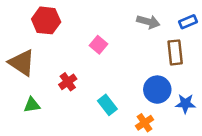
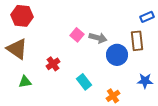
red hexagon: (46, 20) -> (22, 16), moved
gray arrow: (148, 22) -> (98, 38), moved
blue circle: (157, 90) -> (117, 55), moved

